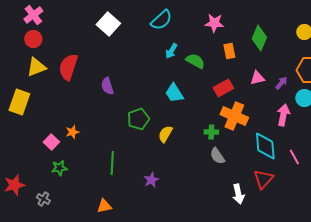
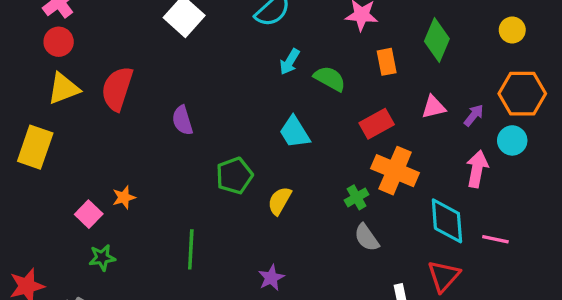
green cross: (211, 132) -> (357, 197), turned -32
pink line: (294, 157) -> (495, 239), turned -49
purple star: (151, 180) -> (271, 278), moved

